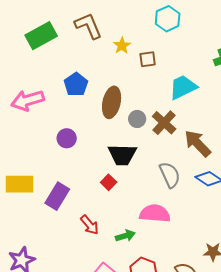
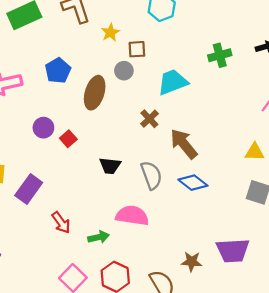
gray circle: (137, 119) -> (124, 71), moved
brown cross: (164, 123) -> (149, 119), size x0.7
black trapezoid: (122, 155) -> (110, 166), moved, size x0.7
red square: (109, 182) -> (68, 139), moved

